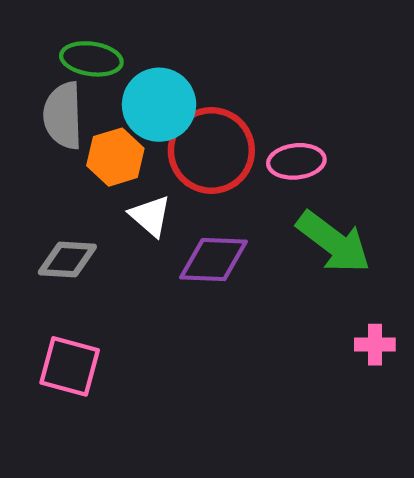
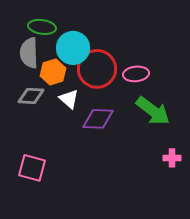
gray diamond: (67, 260) -> (31, 96), moved

